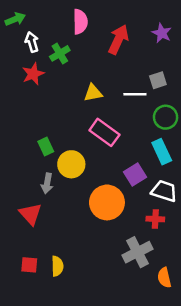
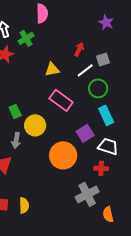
red arrow: (118, 39) -> (79, 49), moved, size x0.6
white line: (135, 94) -> (85, 70), turned -36
green circle: (166, 117) -> (98, 88), moved

